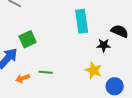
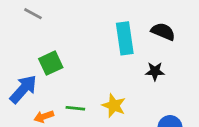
black semicircle: (120, 31) -> (163, 32), moved
yellow star: (94, 70) -> (114, 106), moved

